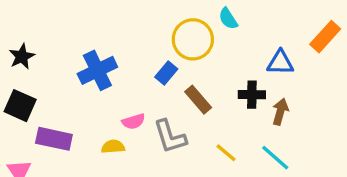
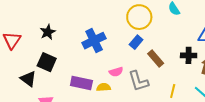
yellow circle: (193, 39) -> (139, 17), moved
purple rectangle: (54, 139) -> (81, 83), moved
yellow line: (226, 153) -> (173, 91), turned 64

